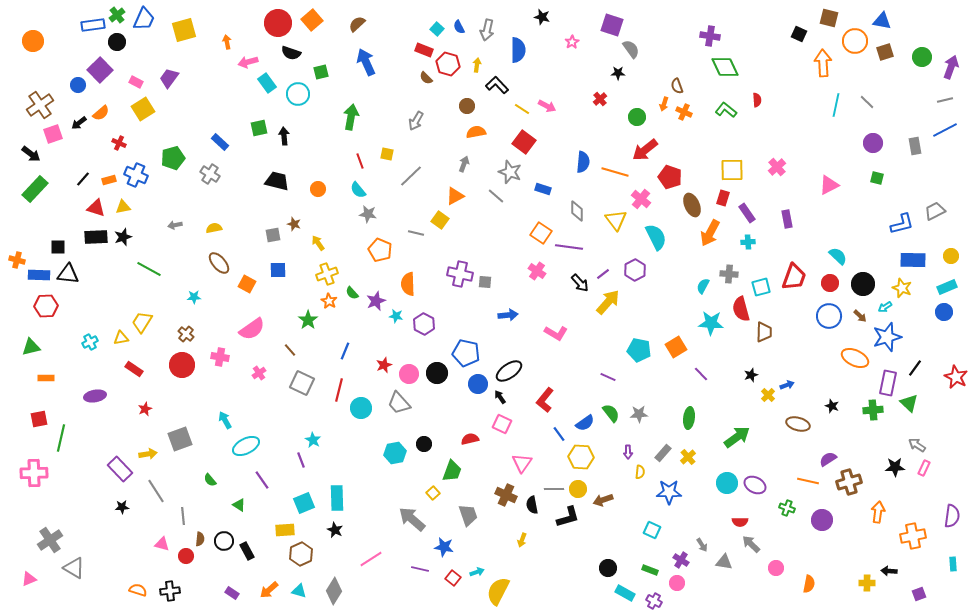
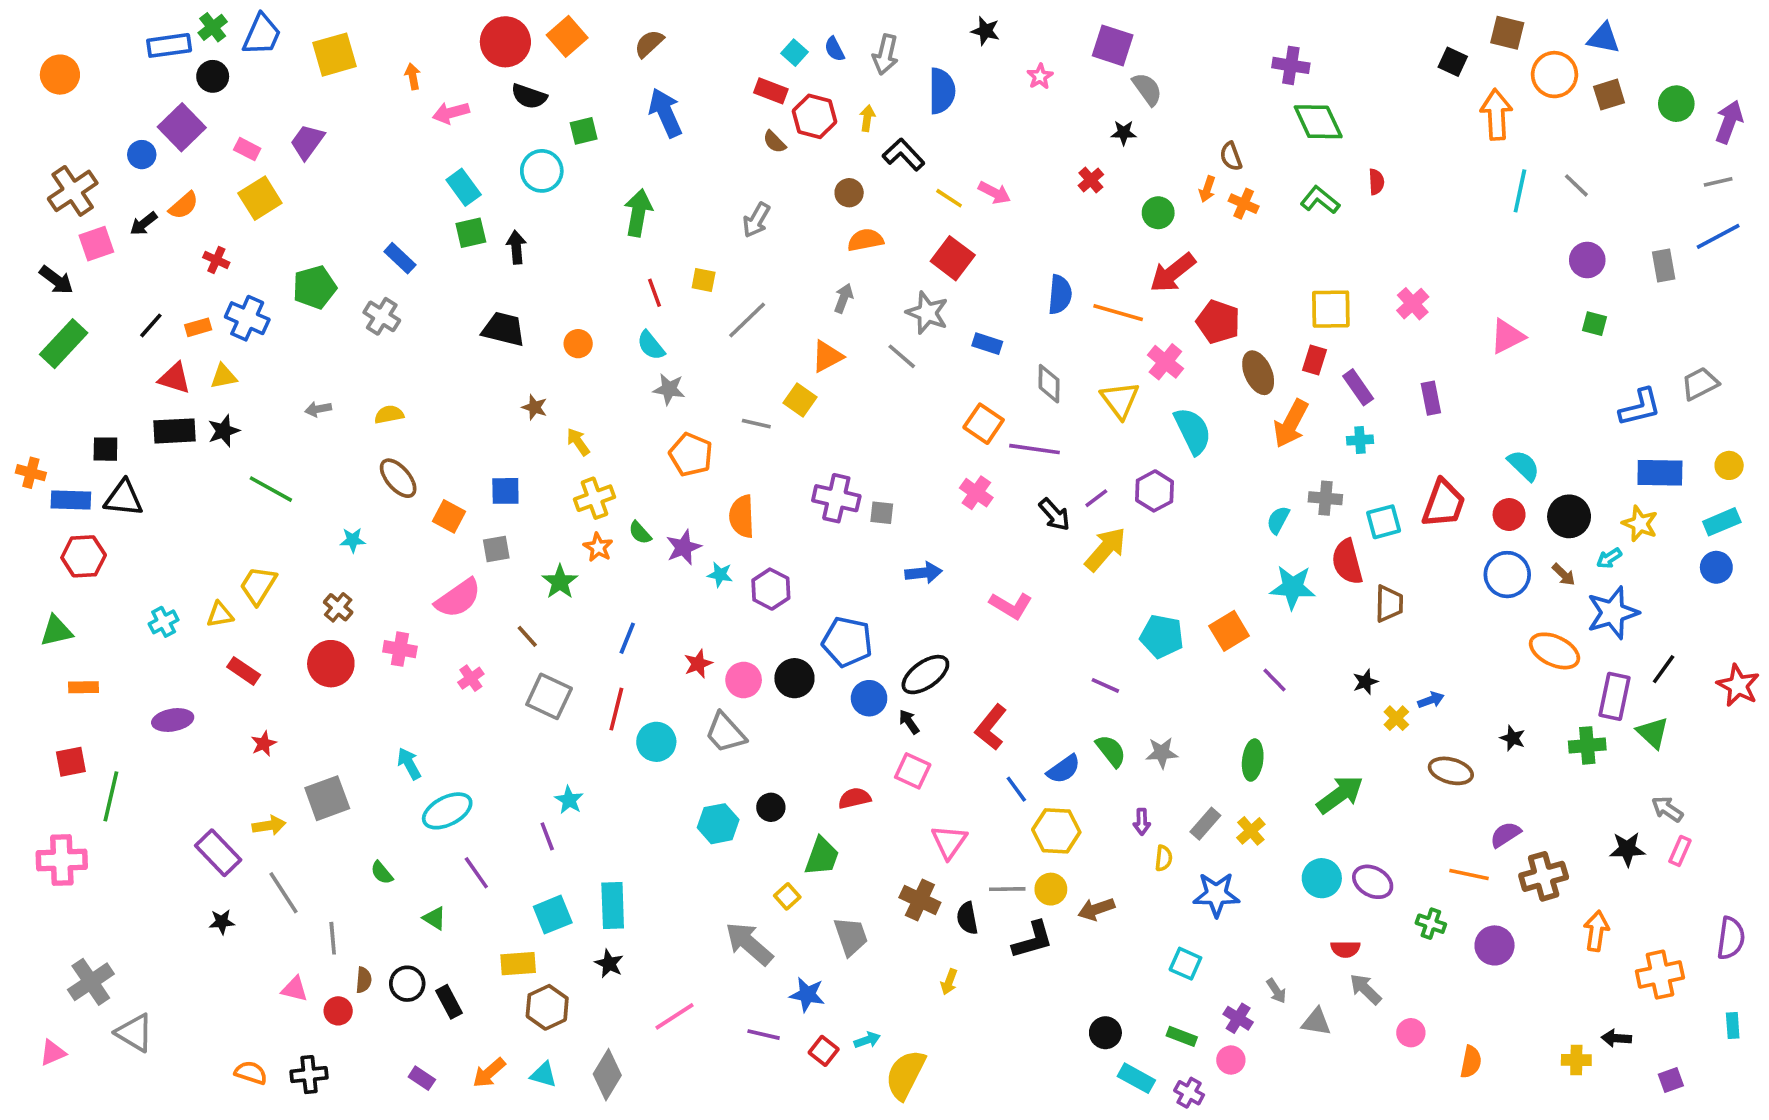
cyan rectangle: (267, 83) -> (464, 187), moved
gray square: (273, 235) -> (496, 549), moved

